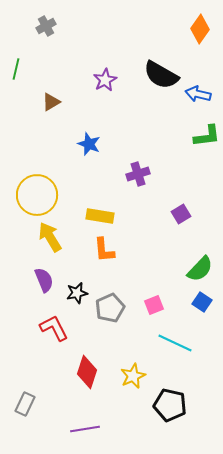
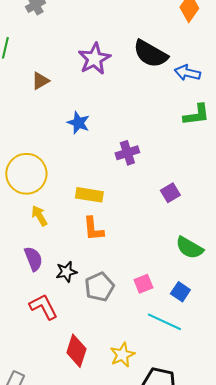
purple star: (105, 80) -> (94, 59), size x1.4
yellow arrow: (50, 237) -> (39, 216), size x0.7
green semicircle: (200, 269) -> (189, 248), turned 76
blue square: (202, 302) -> (180, 292), moved

